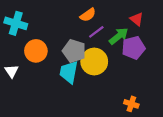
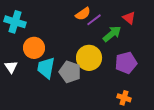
purple line: (96, 32) -> (94, 20), moved
purple pentagon: (133, 48) -> (126, 63), moved
gray pentagon: (74, 51) -> (70, 72), moved
cyan trapezoid: (69, 72) -> (46, 68), moved

